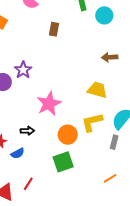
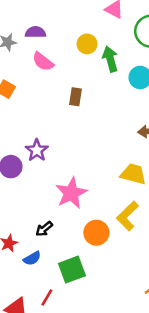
yellow L-shape: (92, 122) -> (128, 216), turned -30
black arrow: (27, 131) -> (44, 229), turned 144
green square: (63, 162) -> (72, 270), moved

